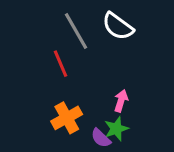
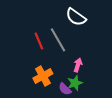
gray line: (76, 31) -> (58, 40), moved

